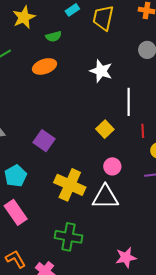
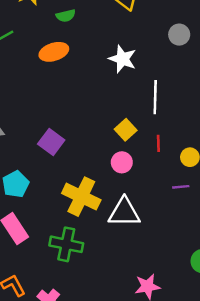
red line: (143, 131) -> (158, 143), moved
pink circle: (112, 166) -> (122, 162), moved
green cross: (69, 237) -> (66, 244), moved

